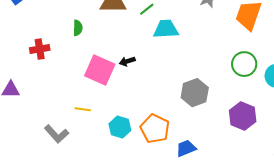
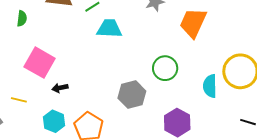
black arrow: (127, 61) -> (60, 88), moved
green circle: (244, 64) -> (165, 68), moved

